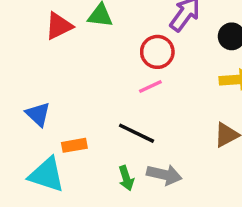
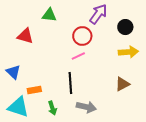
red triangle: (59, 26) -> (25, 36), moved, turned 42
black line: (137, 133) -> (70, 83), turned 60
green arrow: (126, 178) -> (52, 108), moved

